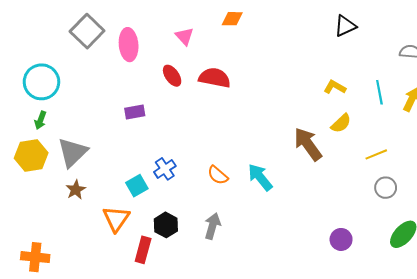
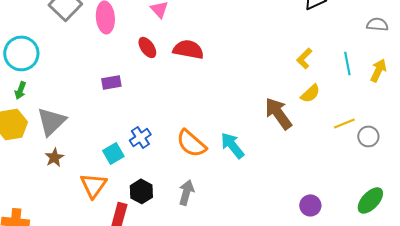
yellow L-shape: (335, 87) -> (304, 58), turned -75
orange semicircle: (218, 175) -> (191, 143), size x1.5
gray circle: (386, 188) -> (368, 136), moved

